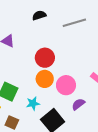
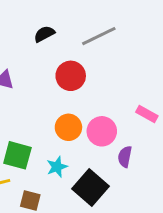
red circle: (45, 58) -> (71, 76), moved
purple semicircle: (78, 104) -> (125, 157), turned -32

